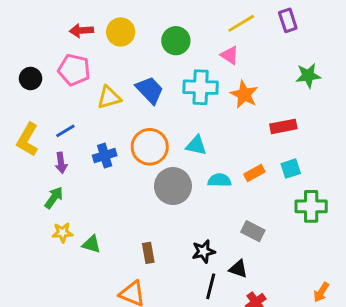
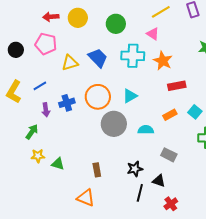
red rectangle: (283, 126) -> (177, 86), moved
cyan triangle: (196, 145) -> (130, 96), turned -42
purple arrow: (61, 163) -> (46, 110), moved
cyan square: (291, 169) -> (195, 112), turned -32
cyan semicircle: (219, 180) -> (146, 130), moved

